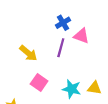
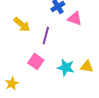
purple line: (61, 48) -> (46, 36), moved
yellow arrow: (28, 53) -> (22, 25), moved

